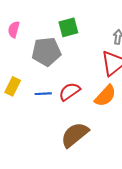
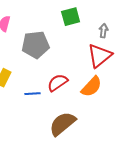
green square: (68, 27) -> (71, 17), moved
blue line: (43, 94) -> (33, 94), moved

